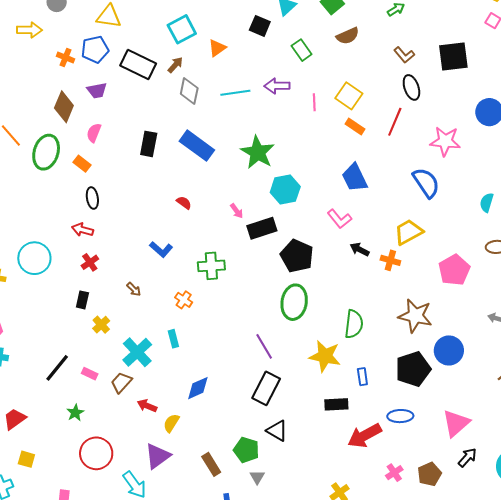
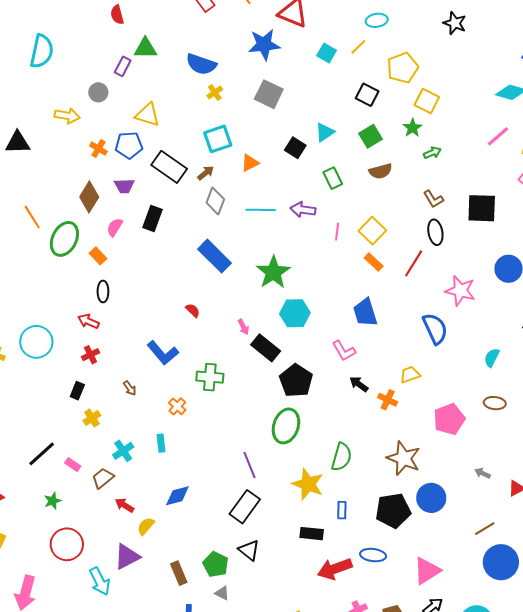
black rectangle: (149, 144) -> (153, 219), moved
black rectangle: (262, 228) -> (266, 348), turned 48
yellow trapezoid: (409, 232) -> (410, 375), size x0.7
blue L-shape: (161, 249) -> (163, 353), size x1.4
cyan cross: (137, 352) -> (123, 451), size x0.7
gray triangle: (257, 477) -> (222, 593), turned -42

